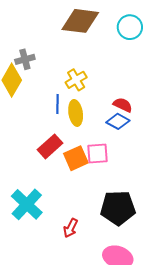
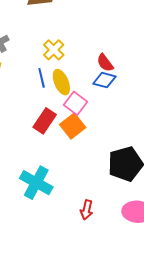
red semicircle: (123, 105) -> (105, 63), turned -138
pink square: (97, 153) -> (75, 103), moved, turned -35
red arrow: (71, 228) -> (87, 210), moved

